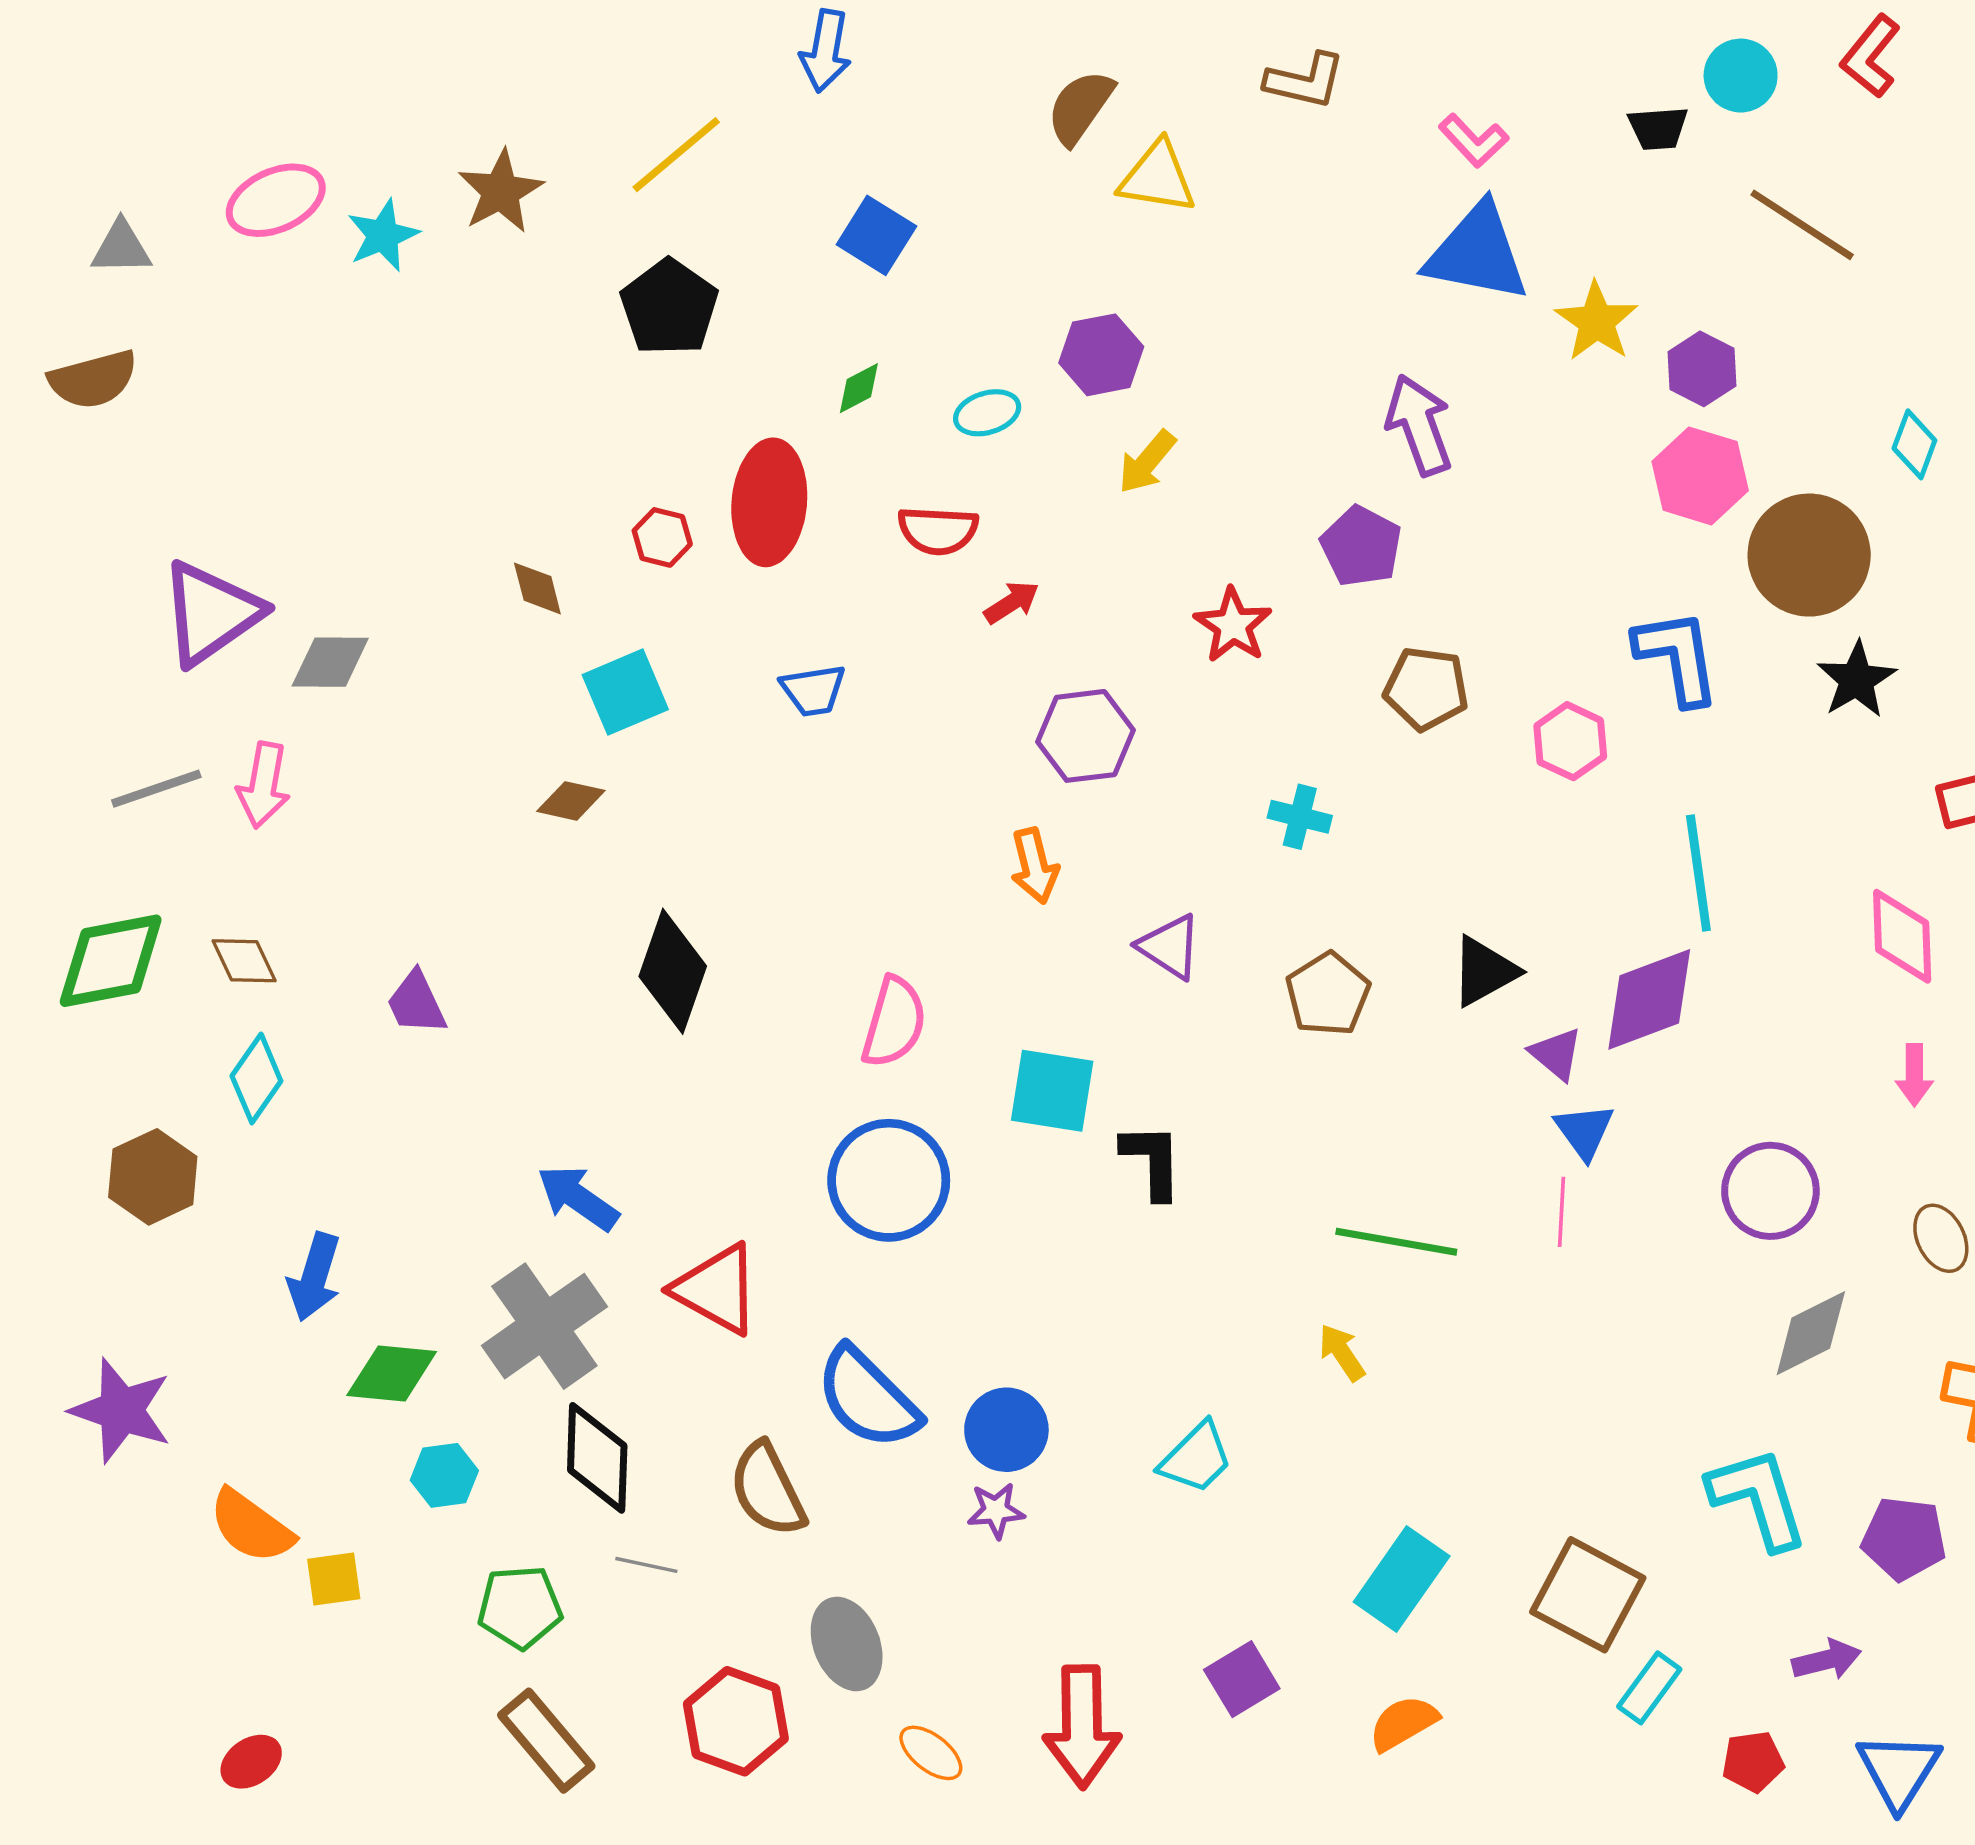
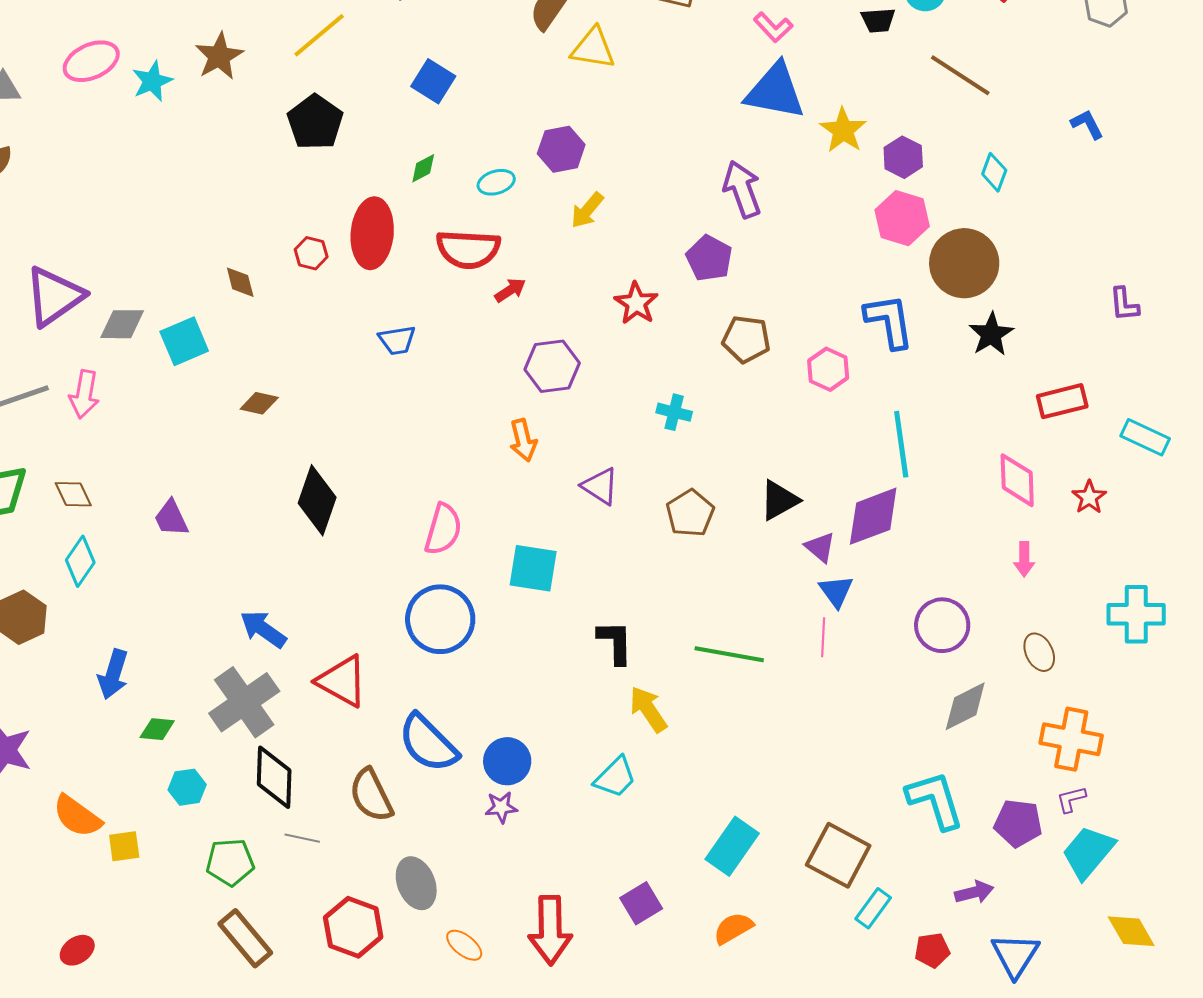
cyan diamond: (1914, 444) -> (994, 172), moved
red semicircle: (938, 530) -> (468, 249), size x1.4
cyan square: (625, 692) -> (184, 341), moved
black L-shape: (1152, 1161) -> (615, 642), moved
yellow arrow: (1342, 1352) -> (648, 709), moved, size x1.4
green diamond: (392, 1374) -> (157, 729), size x0.7

